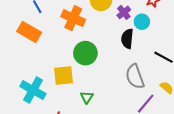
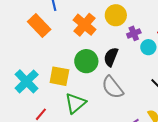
black semicircle: (127, 39) -> (111, 57), moved
gray semicircle: (135, 77) -> (112, 87), moved, turned -35
green triangle: (87, 97) -> (75, 103), size x1.6

